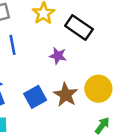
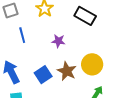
black rectangle: (79, 28) -> (85, 16), moved

